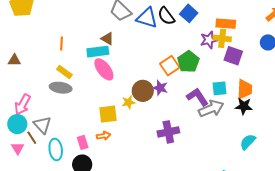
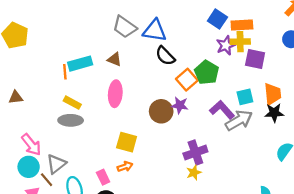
blue square: (189, 13) -> (217, 19), moved
black semicircle: (166, 16) -> (165, 56), moved
cyan rectangle: (98, 52) -> (80, 64), moved
pink ellipse: (104, 69) -> (115, 94), turned 50
yellow star: (128, 102) -> (194, 172), moved
pink arrow: (22, 105) -> (31, 145), turned -60
yellow square: (108, 114) -> (127, 142), turned 30
gray triangle: (42, 125) -> (56, 164), turned 42

